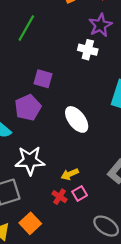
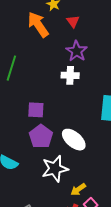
purple pentagon: (28, 108) -> (41, 136), moved
white star: (30, 161) -> (55, 169), moved

